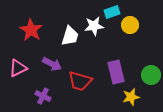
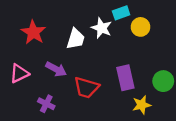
white star: (94, 26) -> (102, 28), turned 30

